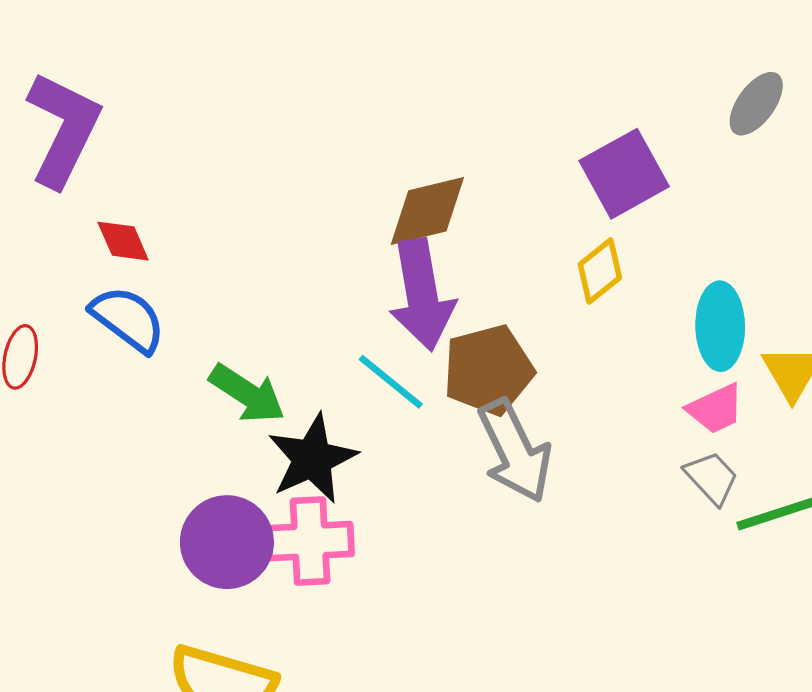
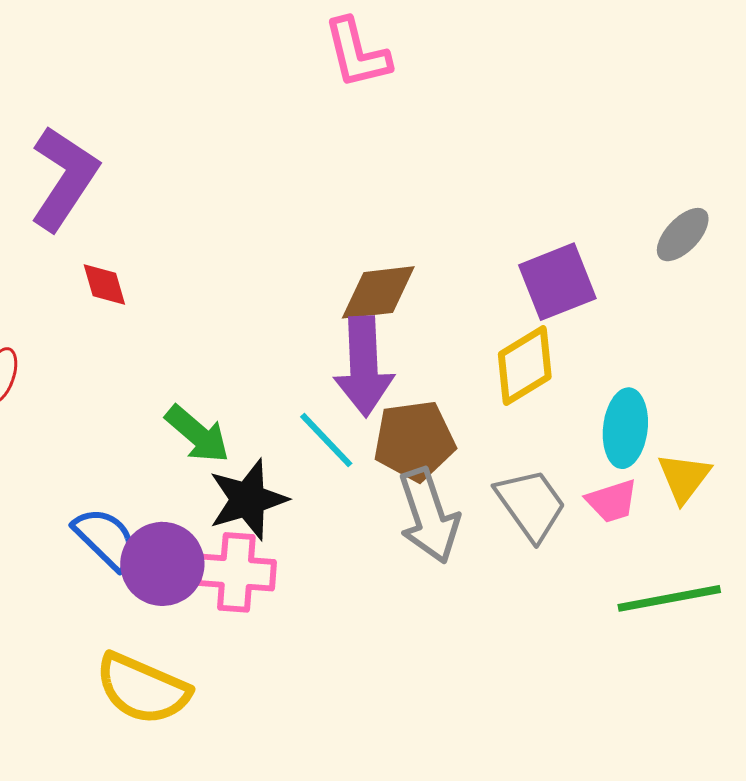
yellow diamond: (600, 271) -> (525, 365), size x1.4
blue semicircle: (128, 319) -> (106, 539), moved
gray trapezoid: (712, 478) -> (531, 505), moved, size x1.5

